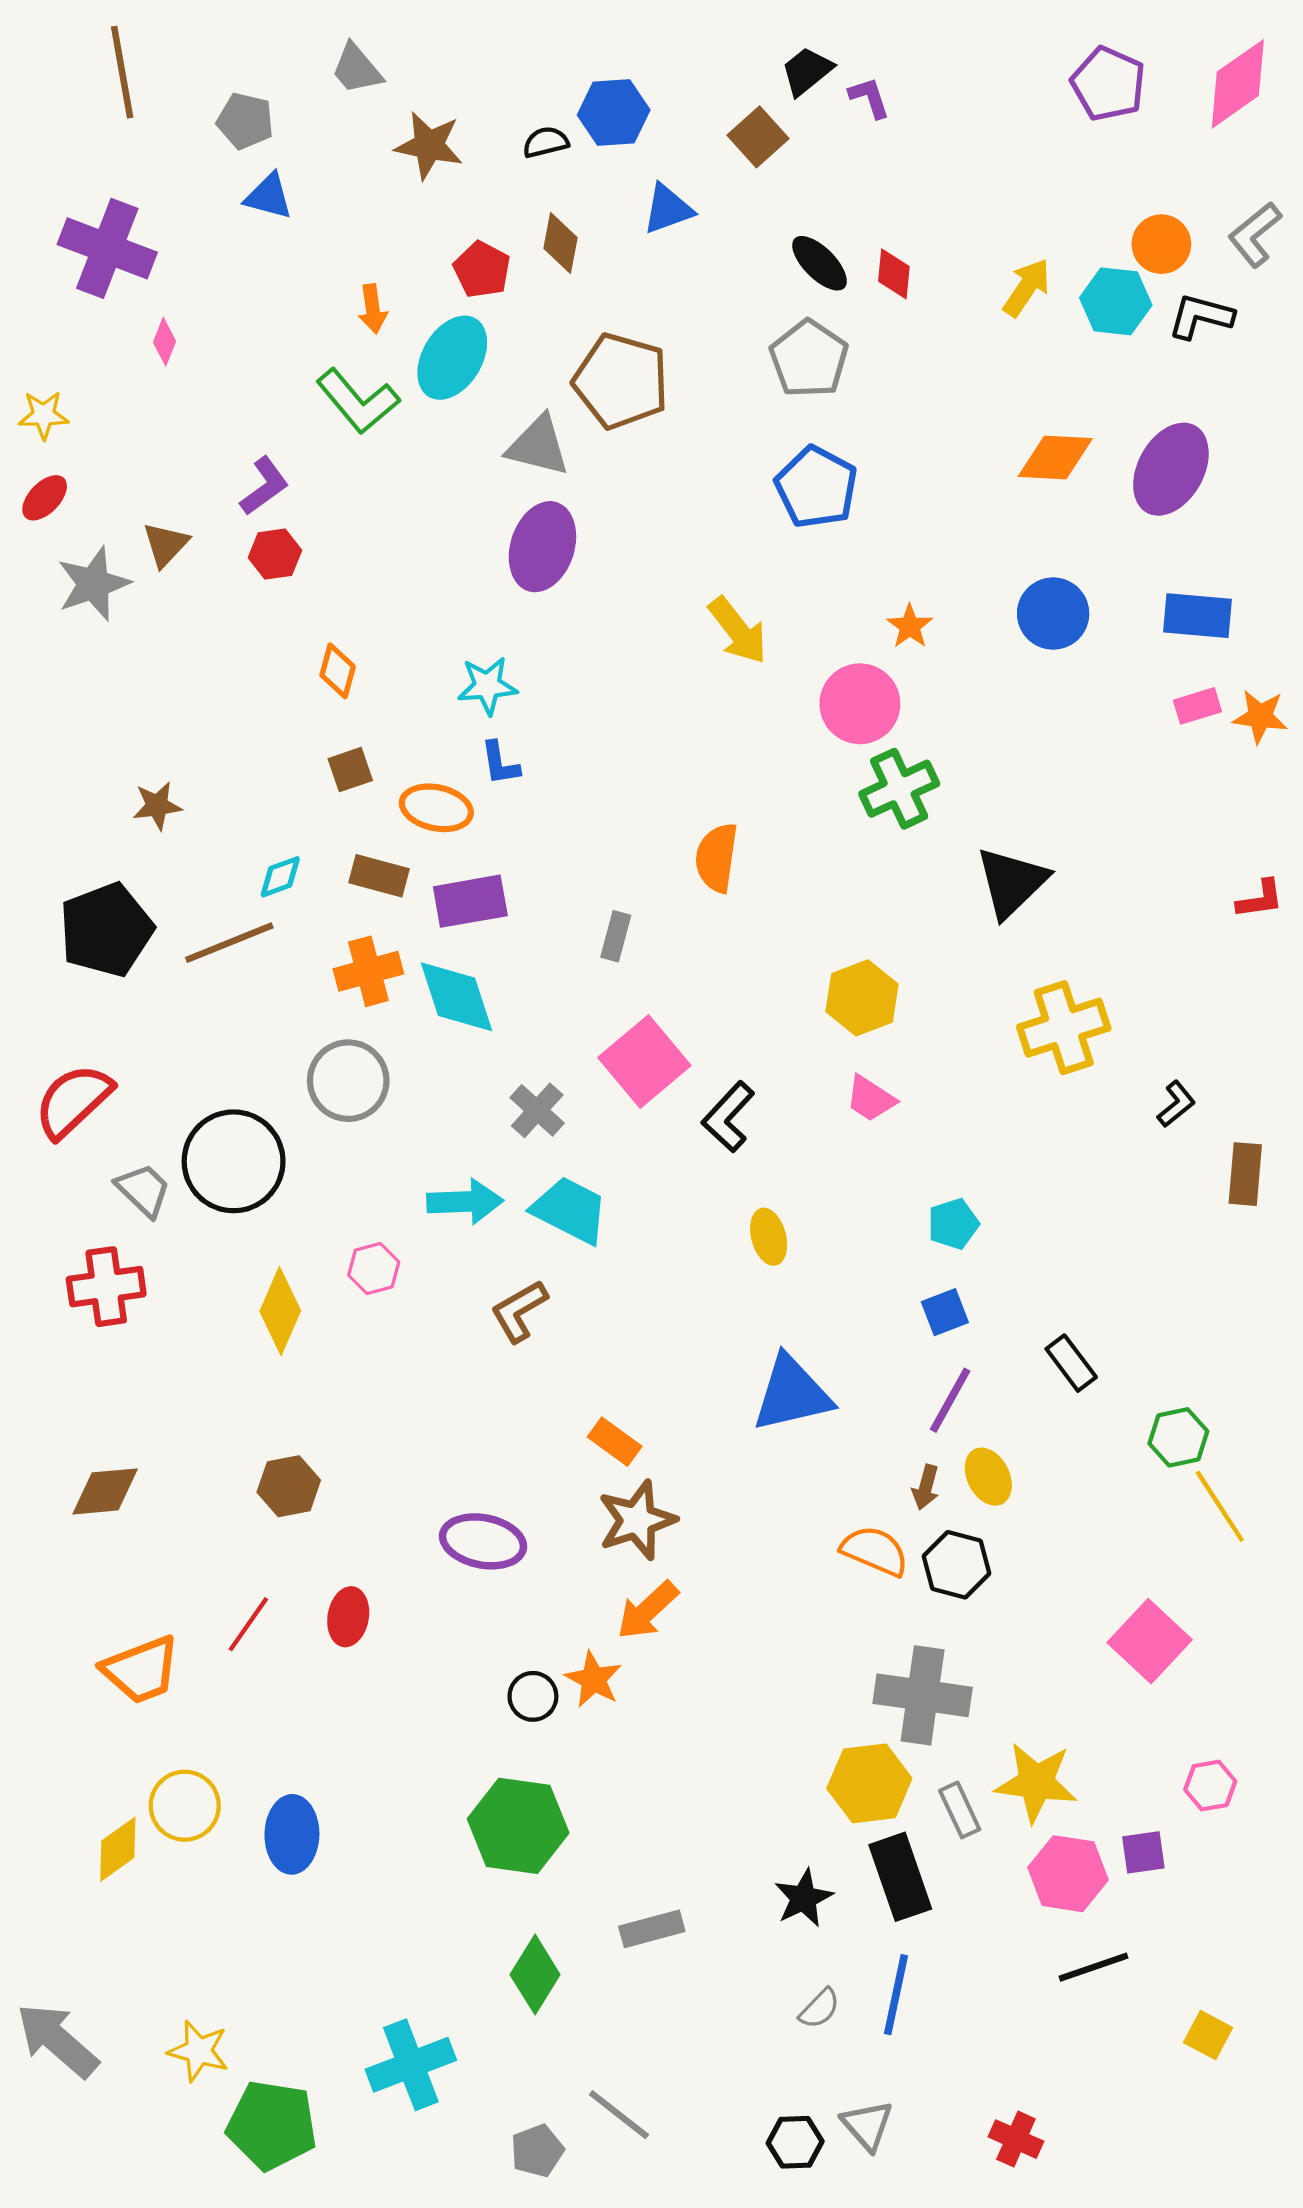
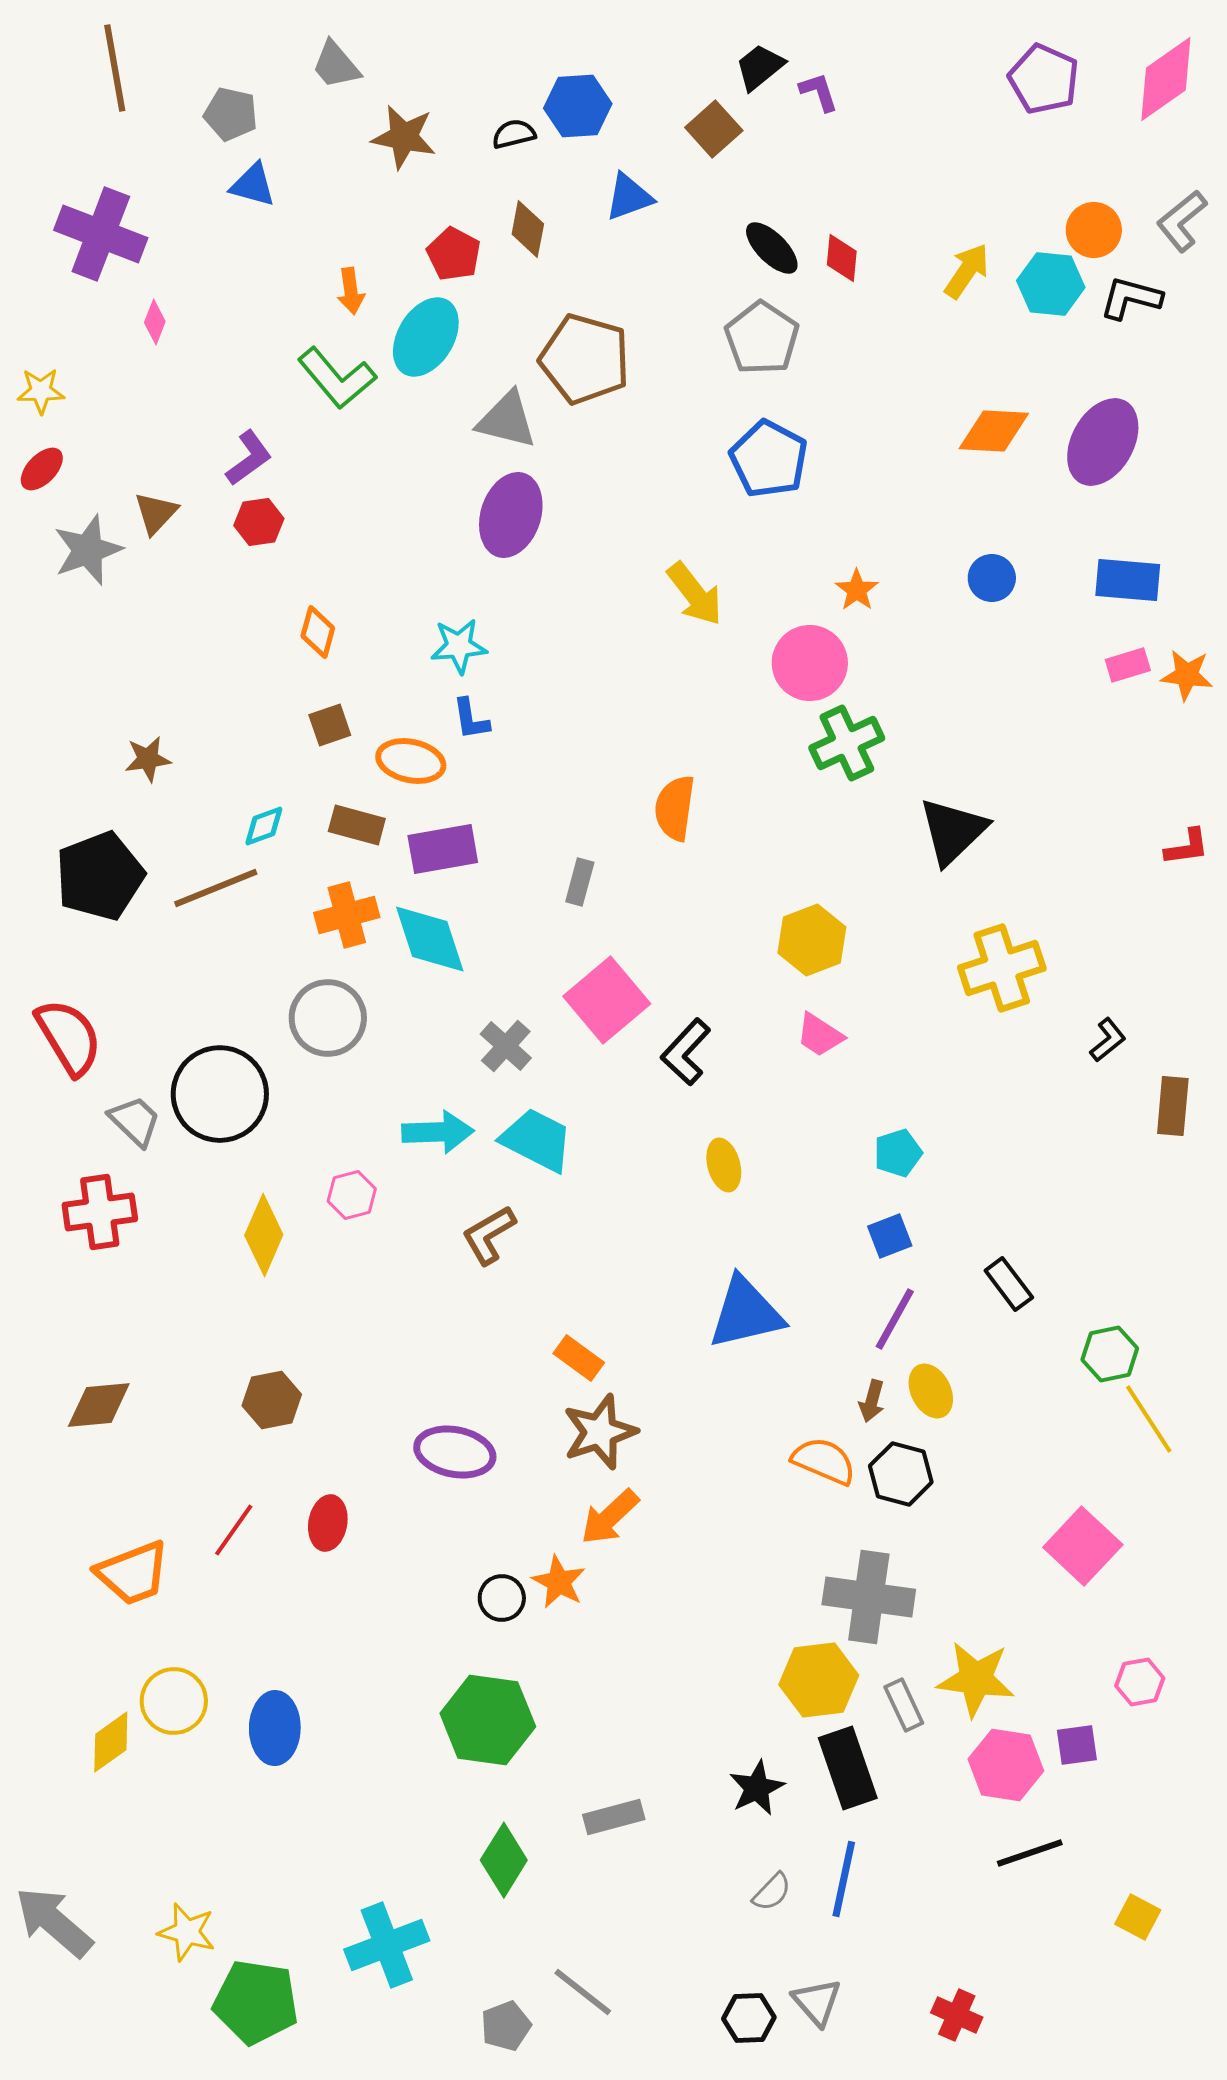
blue circle: (1053, 614) -> (992, 578), size x0.7
red semicircle: (73, 1101) -> (69, 1037), turned 102

